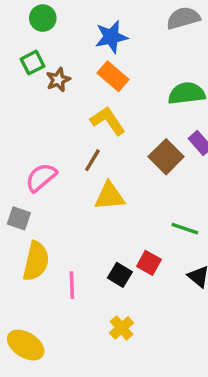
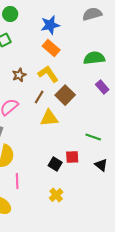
brown star: (58, 80) -> (19, 75), moved
brown square: (166, 157) -> (65, 95), moved
red square: (149, 263) -> (72, 157), turned -32
pink line: (72, 285) -> (17, 181), moved

